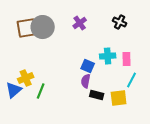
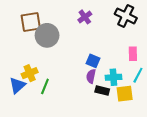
black cross: (120, 22) -> (126, 16), size x1.5
gray circle: (43, 27) -> (47, 35), moved
cyan cross: (108, 56) -> (113, 77), moved

